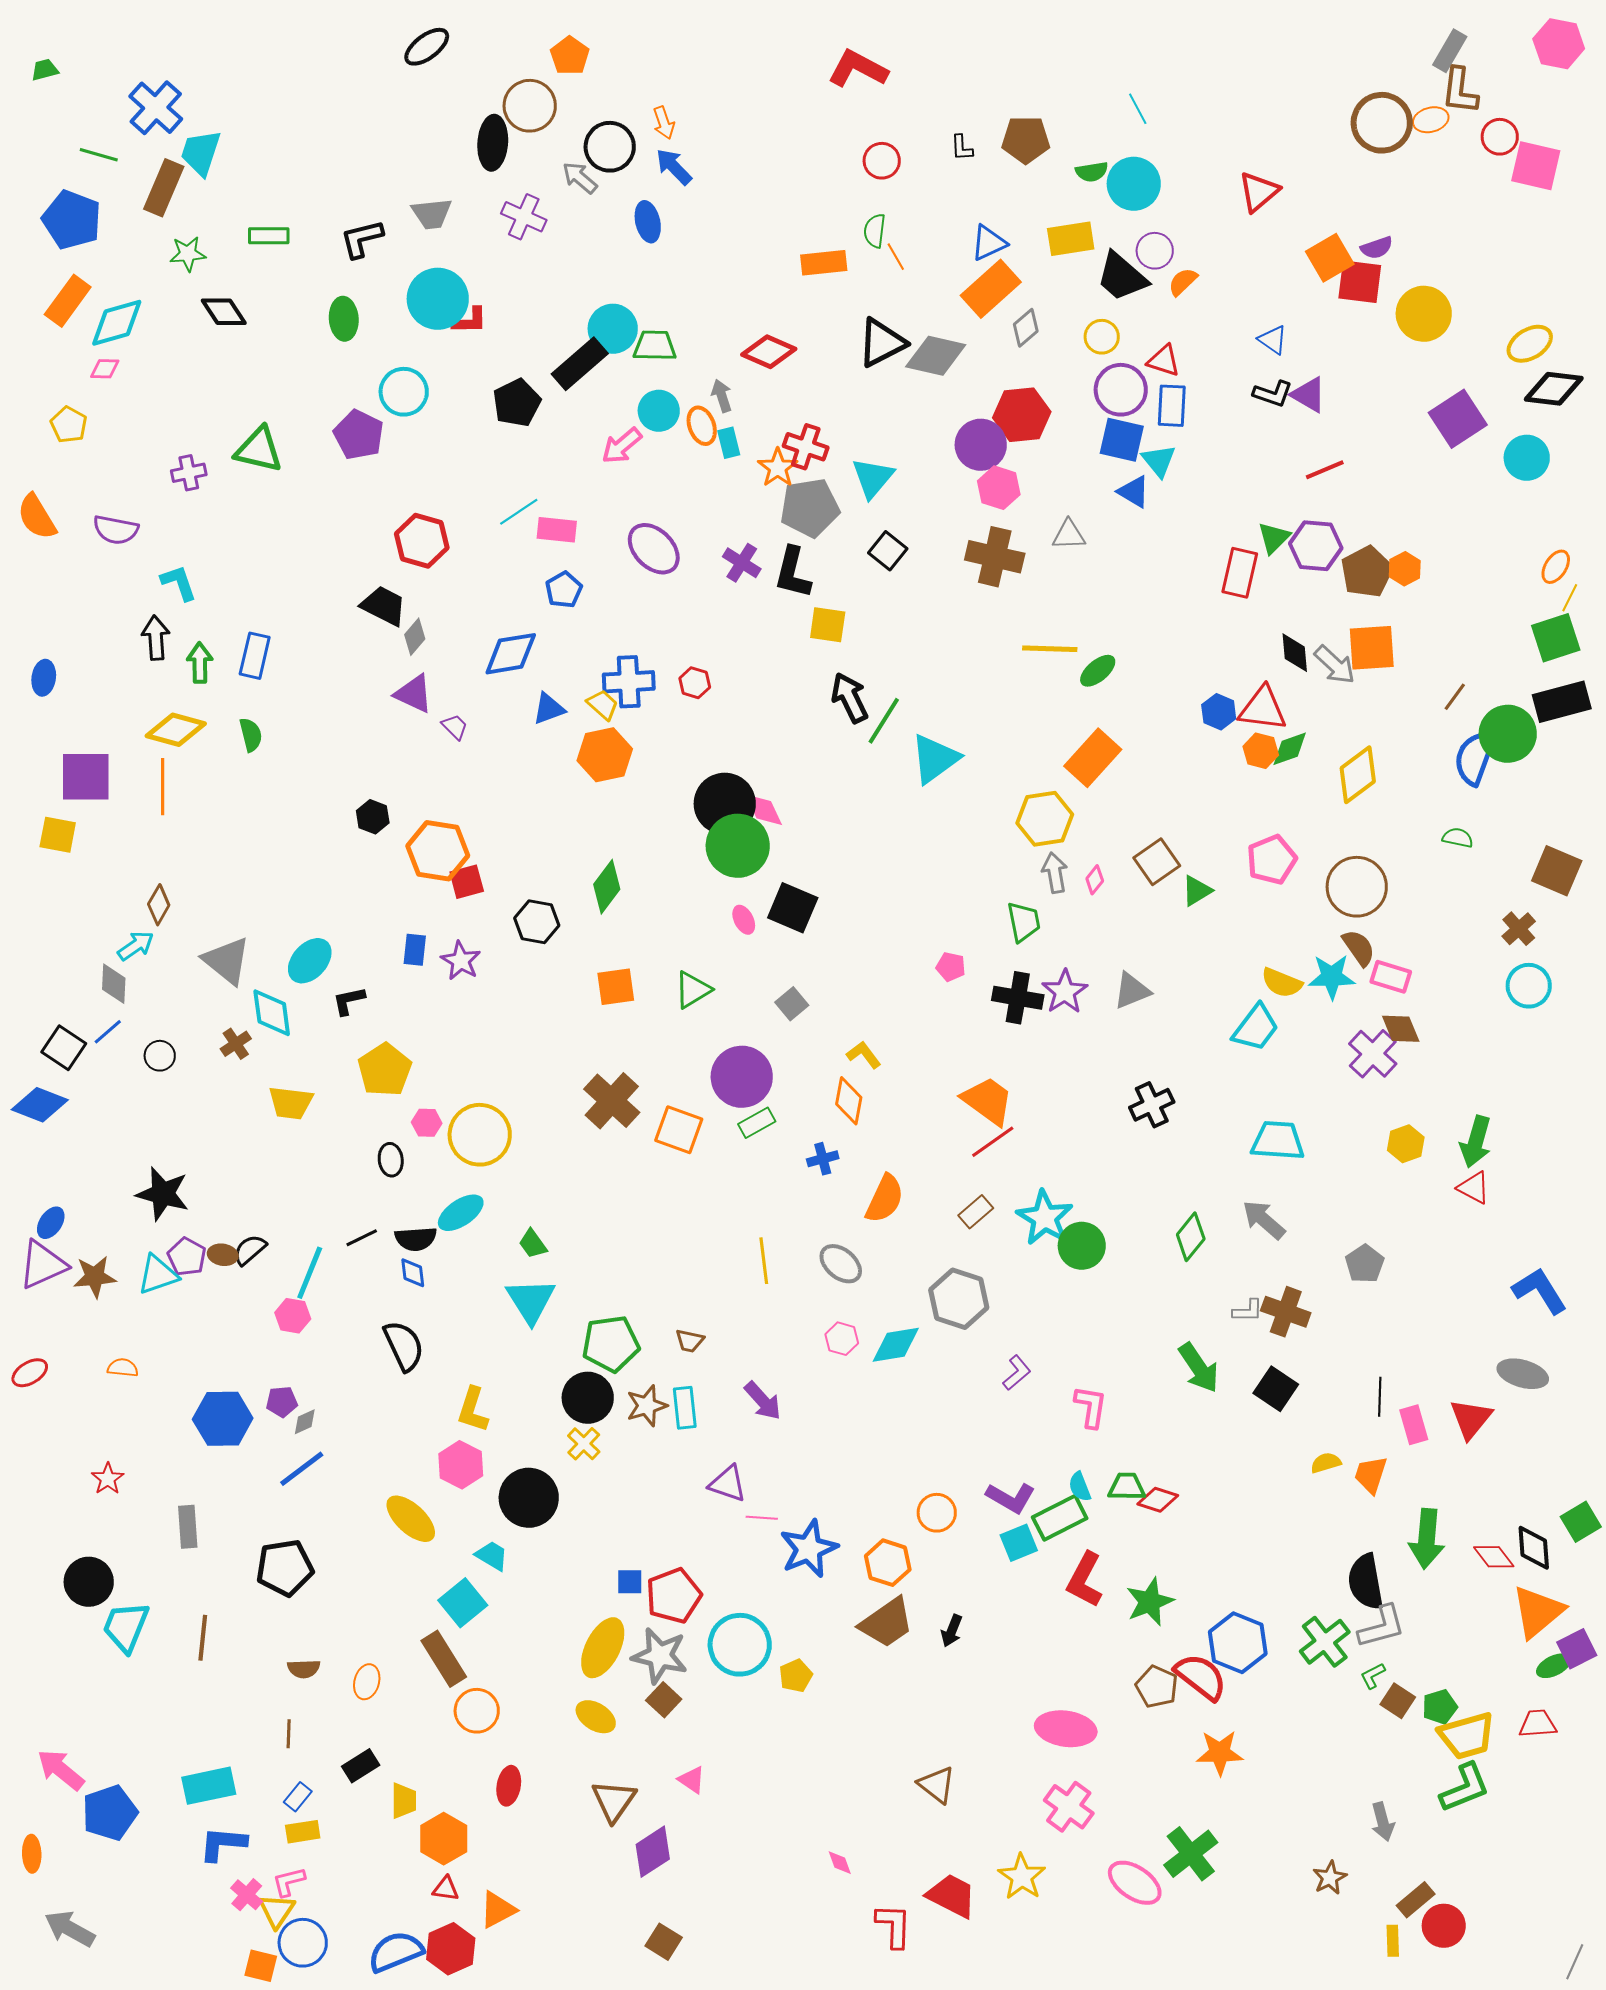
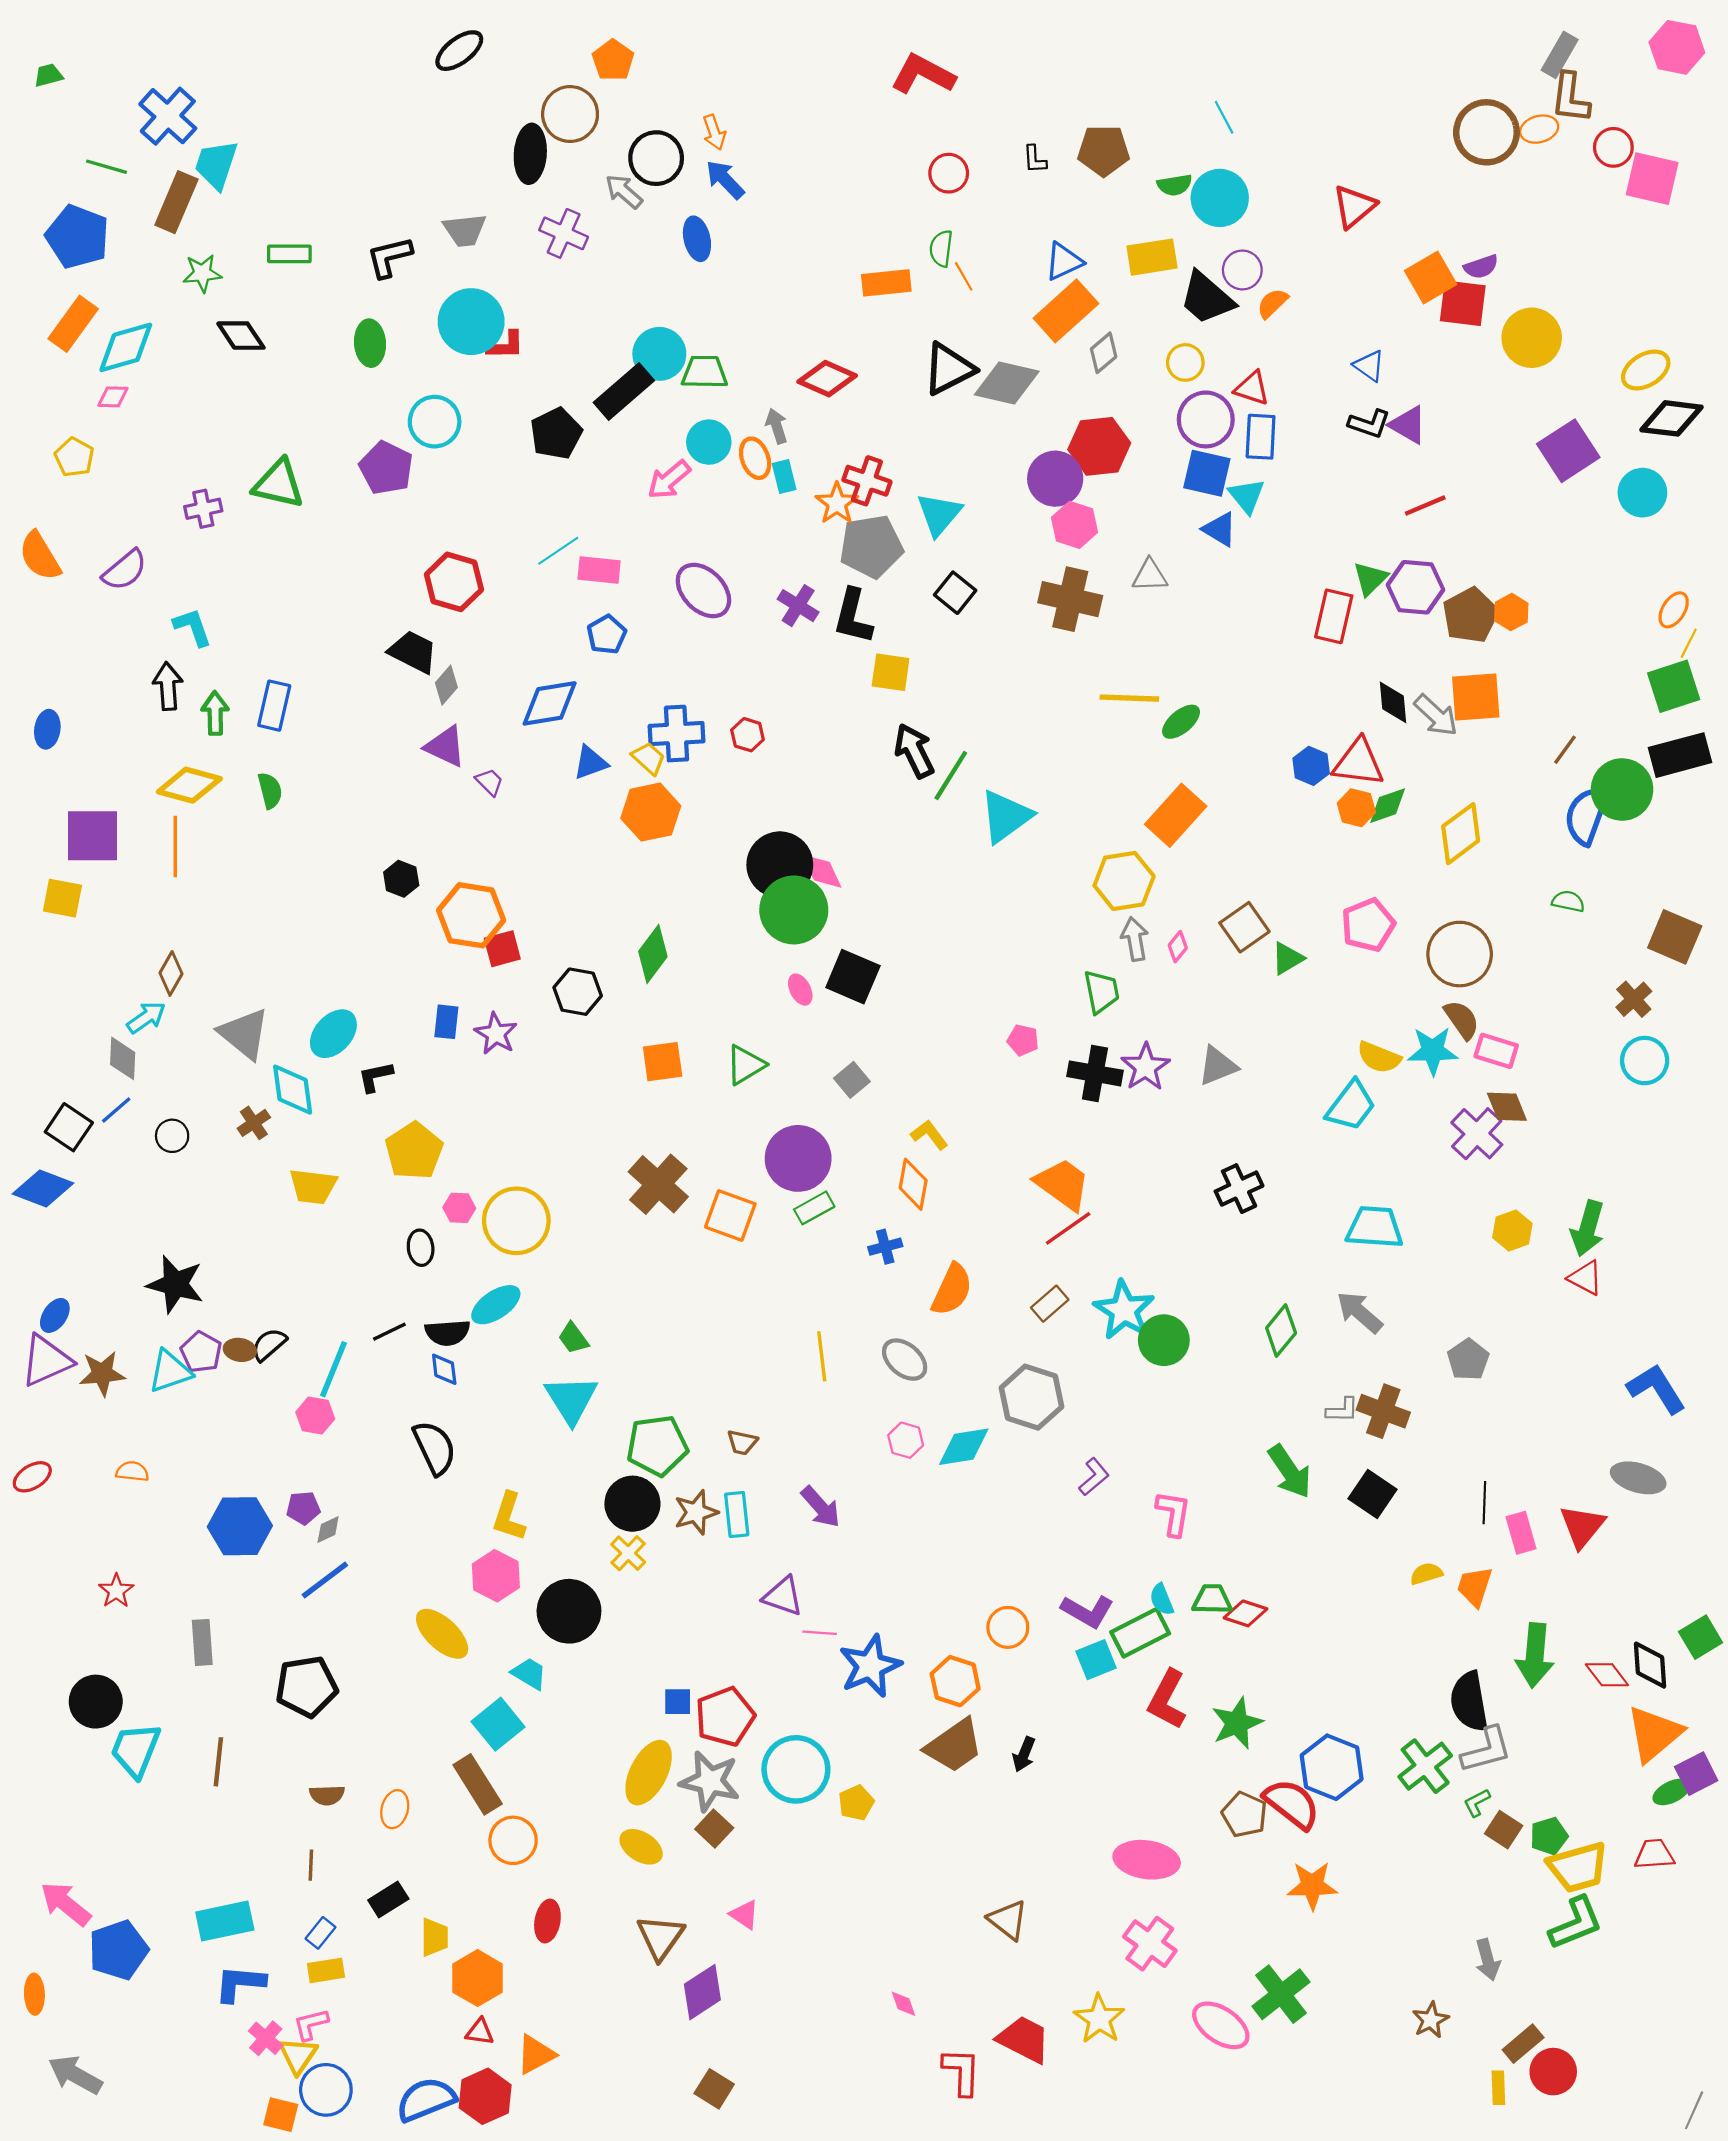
purple semicircle: (116, 530) -> (125, 570), turned -51

